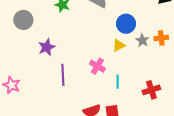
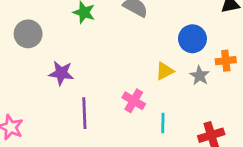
blue circle: (126, 24) -> (192, 39), moved
gray star: (142, 40) -> (200, 76), moved
purple star: (47, 47) -> (61, 73), turned 30

